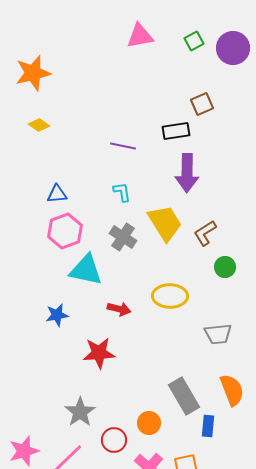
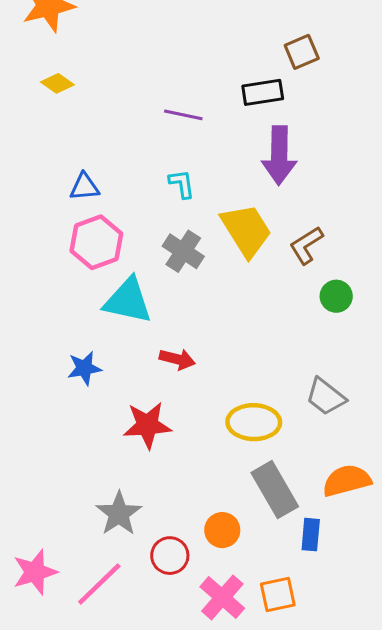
yellow ellipse: (170, 296) -> (254, 422), moved
gray trapezoid: (218, 334) -> (326, 397), turned 44
orange semicircle: (232, 390) -> (347, 481), turned -84

